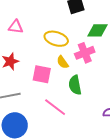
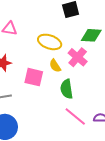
pink cross: (85, 53) -> (78, 57), turned -30
pink line: (55, 107) -> (75, 116), moved

